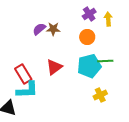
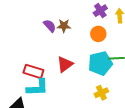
purple semicircle: (39, 29) -> (50, 26), turned 88
red rectangle: (23, 74) -> (33, 71), turned -42
yellow cross: (100, 95) -> (101, 93), moved

